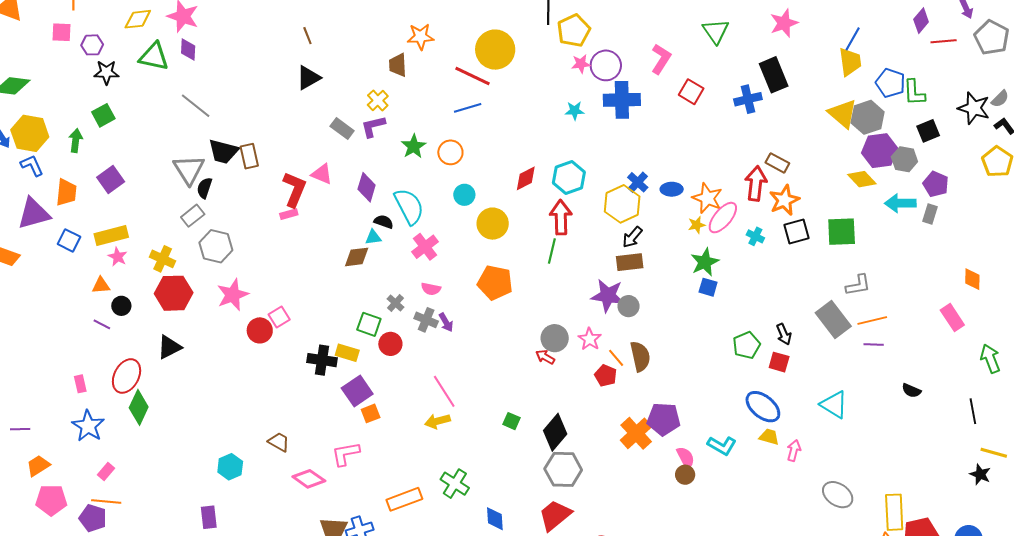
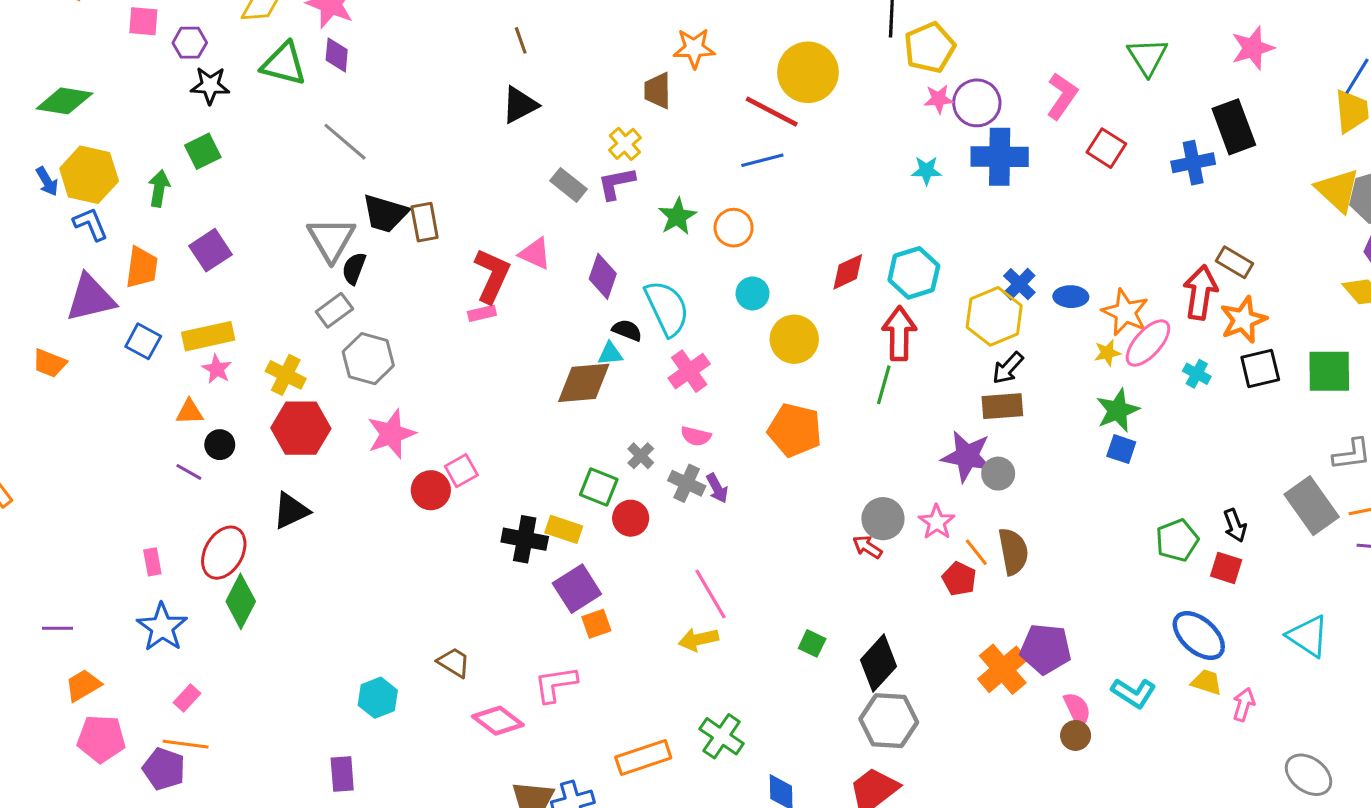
brown diamond: (357, 257) -> (584, 383), size x1.4

